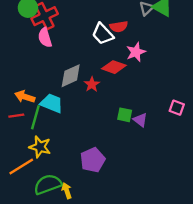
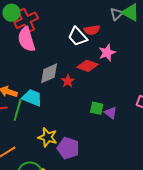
pink semicircle: (45, 38) -> (26, 39), size x1.4
yellow star: (40, 147) -> (48, 137), moved
purple pentagon: (93, 160) -> (68, 148), turned -30

